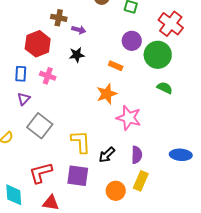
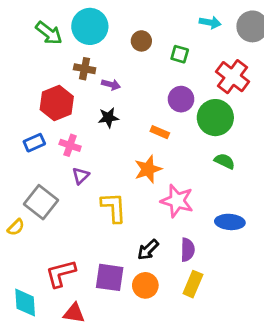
blue rectangle: (21, 74) -> (34, 143), turned 63
purple triangle: (24, 99) -> (81, 176), moved
gray square: (40, 126) -> (41, 202), moved
yellow L-shape: (81, 142) -> (114, 207), moved
blue ellipse: (181, 155) -> (230, 222), moved
orange circle: (116, 191) -> (145, 285), moved

